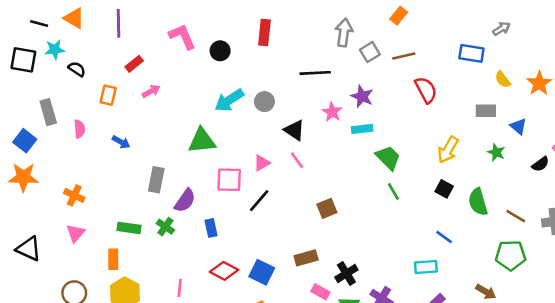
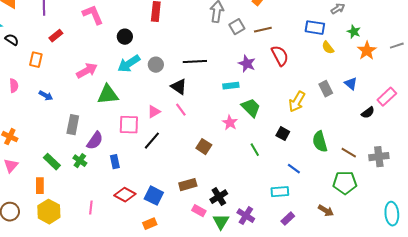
black circle: (220, 51) -> (125, 37), moved
black line: (315, 73) -> (195, 62), moved
yellow semicircle: (503, 79) -> (328, 48), moved
pink arrow: (151, 91) -> (87, 71), moved, size x1.5
purple star: (362, 96) -> (247, 64), moved
gray rectangle: (486, 111) -> (326, 89), moved, turned 63
pink star: (332, 112) -> (230, 123), moved
green star: (496, 152) -> (354, 32), moved
black square: (444, 189) -> (283, 134), moved
green line: (393, 191) -> (255, 150), moved
brown square: (327, 208) -> (204, 147), turned -35
green rectangle: (129, 228) -> (52, 162), turned 36

